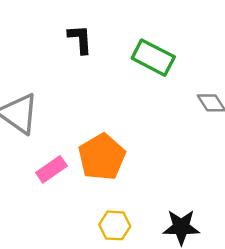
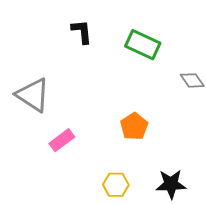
orange pentagon: (102, 157) -> (134, 126), moved, size x0.7

